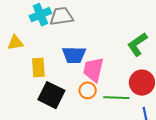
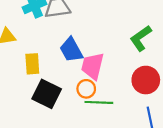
blue trapezoid: (74, 55) -> (71, 50), turned 60
green line: (116, 98) -> (99, 102), moved

